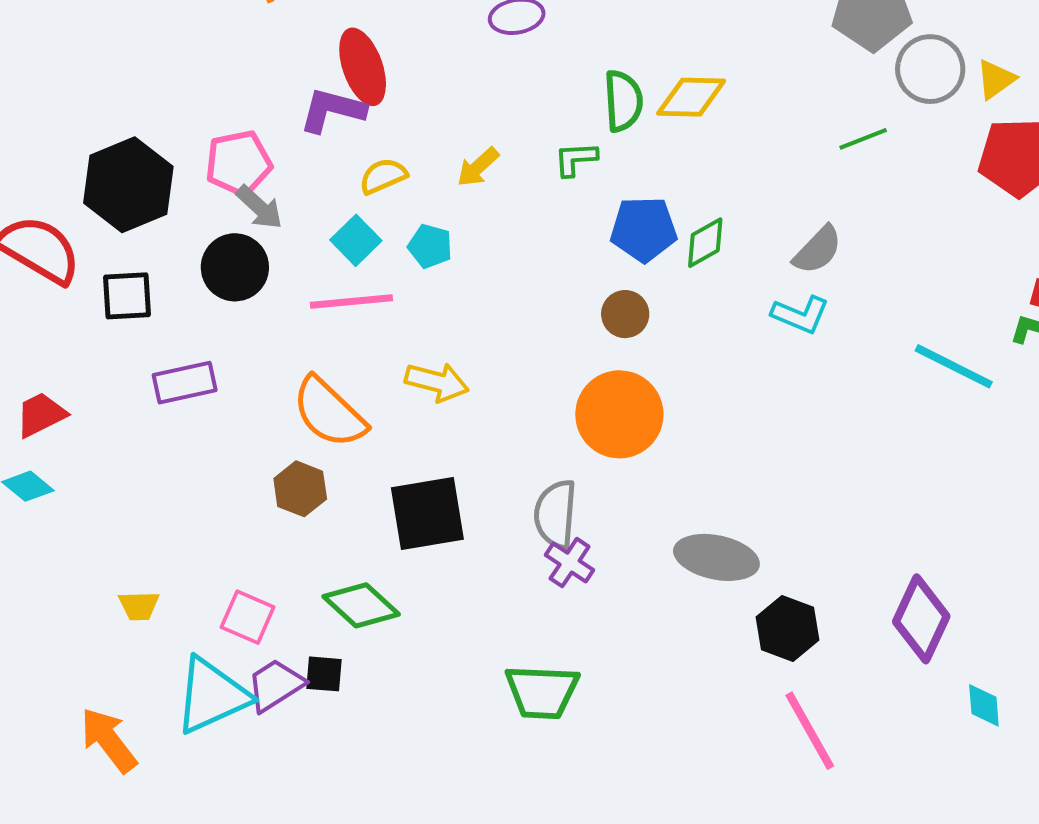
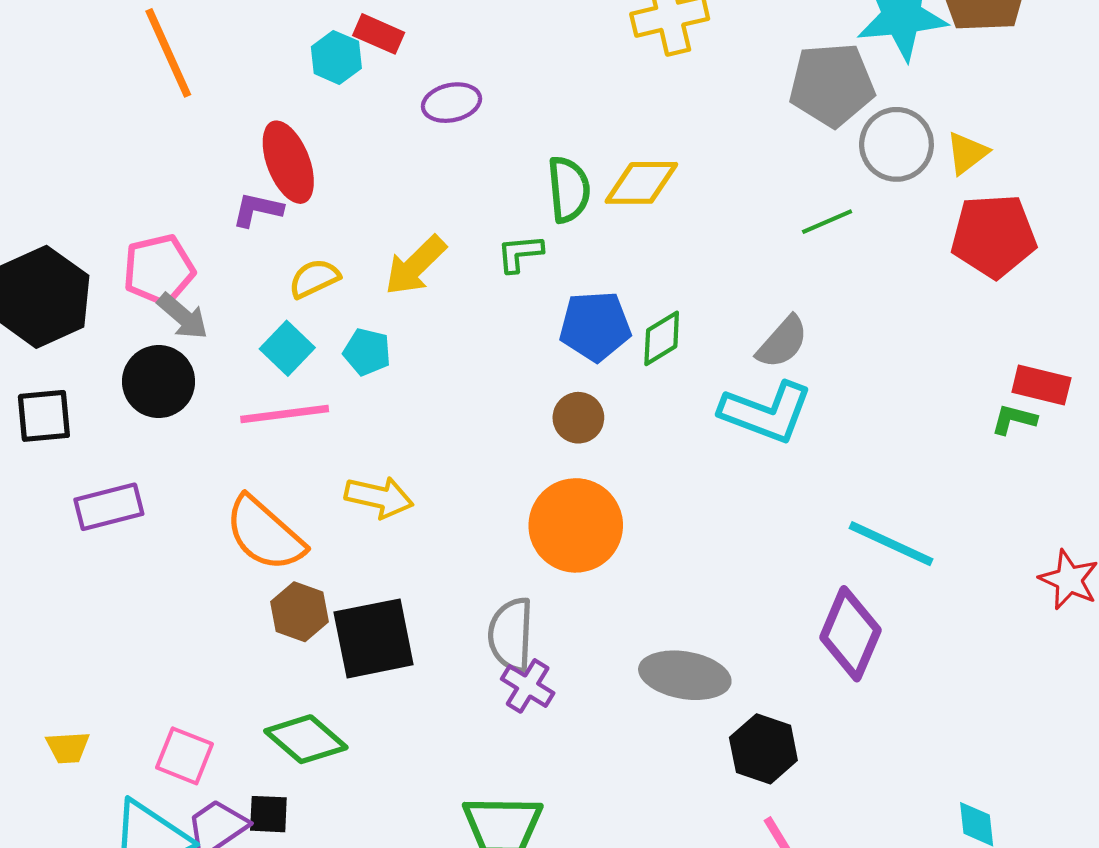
purple L-shape: (332, 110) -> (257, 210), size x0.7
yellow arrow: (478, 167) -> (415, 265), size x1.4
cyan L-shape: (800, 315) -> (766, 412), size x1.5
cyan line: (954, 366) -> (891, 544), moved
brown hexagon: (300, 489) -> (299, 612), moved
purple diamond: (921, 619) -> (850, 634), moved

